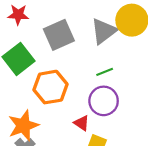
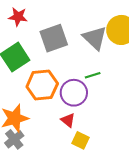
gray triangle: (104, 31) -> (95, 38), turned -44
purple circle: (104, 101) -> (74, 93), moved

